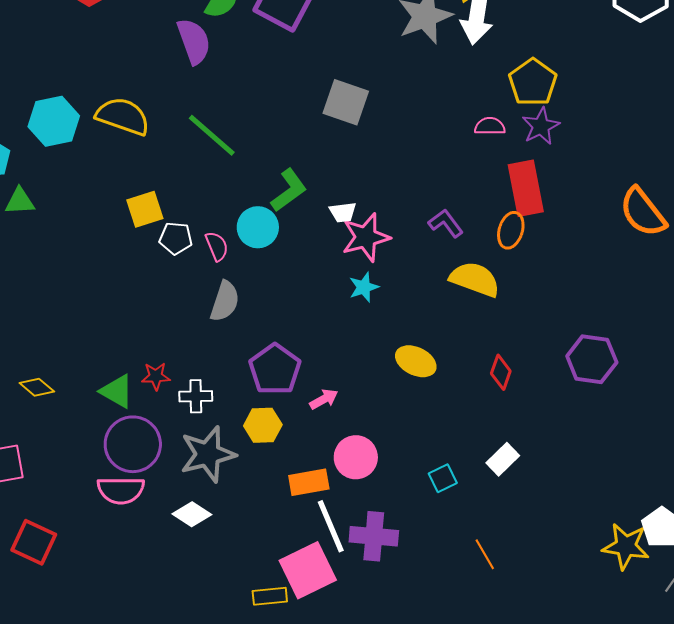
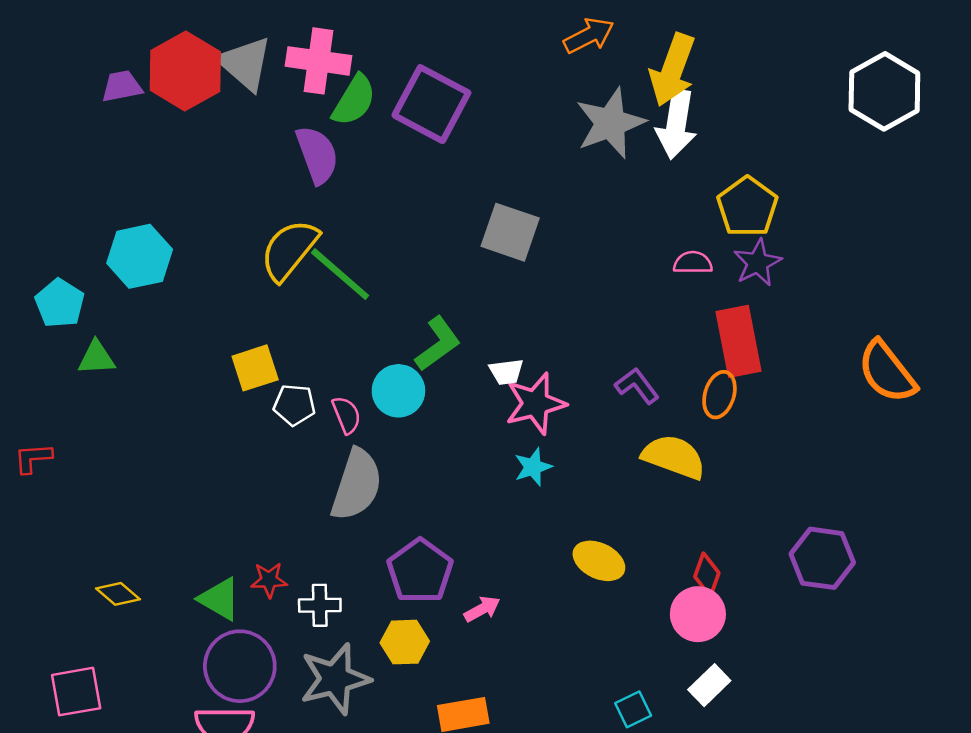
yellow semicircle: (123, 116) -> (289, 250), moved, turned -70
gray semicircle: (225, 301) -> (357, 485), size x1.4
pink circle: (356, 457) -> (698, 614), moved

